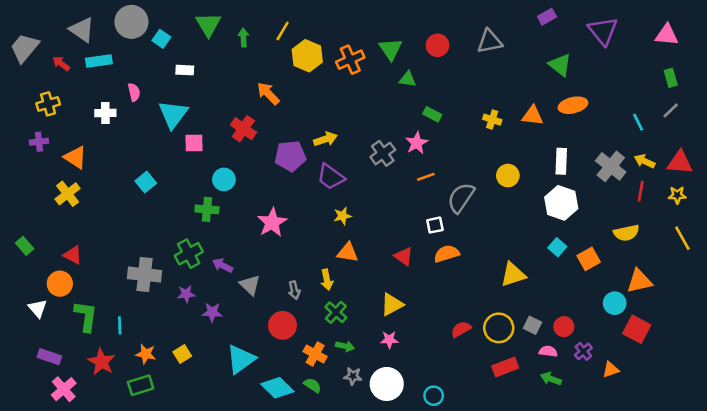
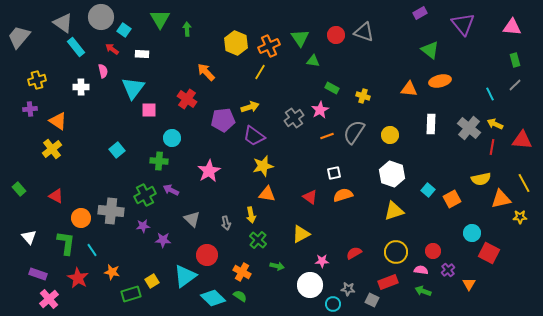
yellow line: (283, 31) -> (260, 72), moved
gray triangle: (490, 41) -> (364, 32), moved, turned 30
cyan rectangle: (99, 61) -> (76, 47), turned 60
red arrow: (61, 64) -> (112, 49), moved
yellow cross: (492, 120) -> (363, 96), moved
red triangle: (680, 163) -> (522, 140), moved
cyan square: (146, 182) -> (117, 150), moved
yellow star: (677, 195) -> (520, 217), moved
gray semicircle: (461, 198) -> (354, 132), moved
white hexagon: (561, 203) -> (392, 174), moved
yellow star: (342, 216) -> (263, 166), size x1.5
purple arrow: (223, 265) -> (171, 190), moved
orange triangle: (639, 281) -> (501, 199), moved
orange circle: (60, 284) -> (81, 218), moved
cyan line: (120, 325) -> (92, 250), turned -32
red circle: (283, 325) -> (207, 255), moved
gray square: (533, 325) -> (372, 300), moved
yellow circle: (499, 328) -> (396, 252), moved
pink star: (389, 340) -> (322, 261), moved
green arrow: (345, 346) -> (277, 266), moved
yellow square: (182, 354) -> (152, 281), moved
orange triangle: (611, 370) -> (469, 284), turned -40
gray star: (353, 376) -> (348, 289), moved
white circle: (387, 384) -> (310, 285), moved
green rectangle: (141, 385) -> (131, 294), moved

